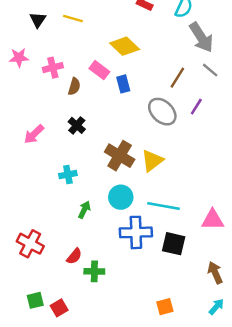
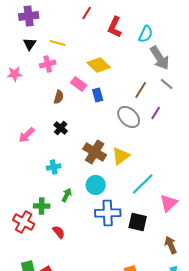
pink cross: (53, 68) -> (48, 64), moved
cyan line: (164, 206) -> (143, 184), moved, turned -55
pink triangle: (213, 220) -> (169, 203), turned -42
red semicircle: (74, 256) -> (59, 232), turned -80
green cross: (94, 271) -> (42, 206), moved

